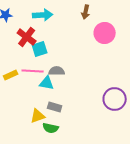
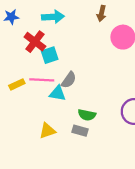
gray semicircle: (57, 71) -> (69, 80), turned 126
gray rectangle: (55, 107) -> (80, 131), moved
green semicircle: (51, 128) -> (87, 115), moved

